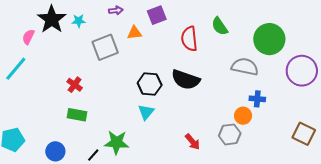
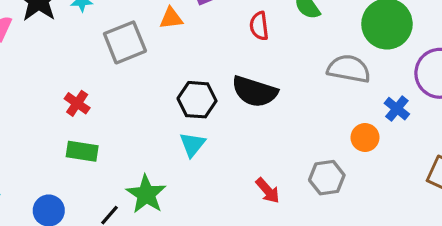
red semicircle: (189, 39) -> (259, 26), size x0.7
blue cross: (257, 99) -> (397, 109), moved, turned 35
orange circle: (243, 116) -> (365, 137), moved
green star: (117, 142) -> (146, 194), turned 30

